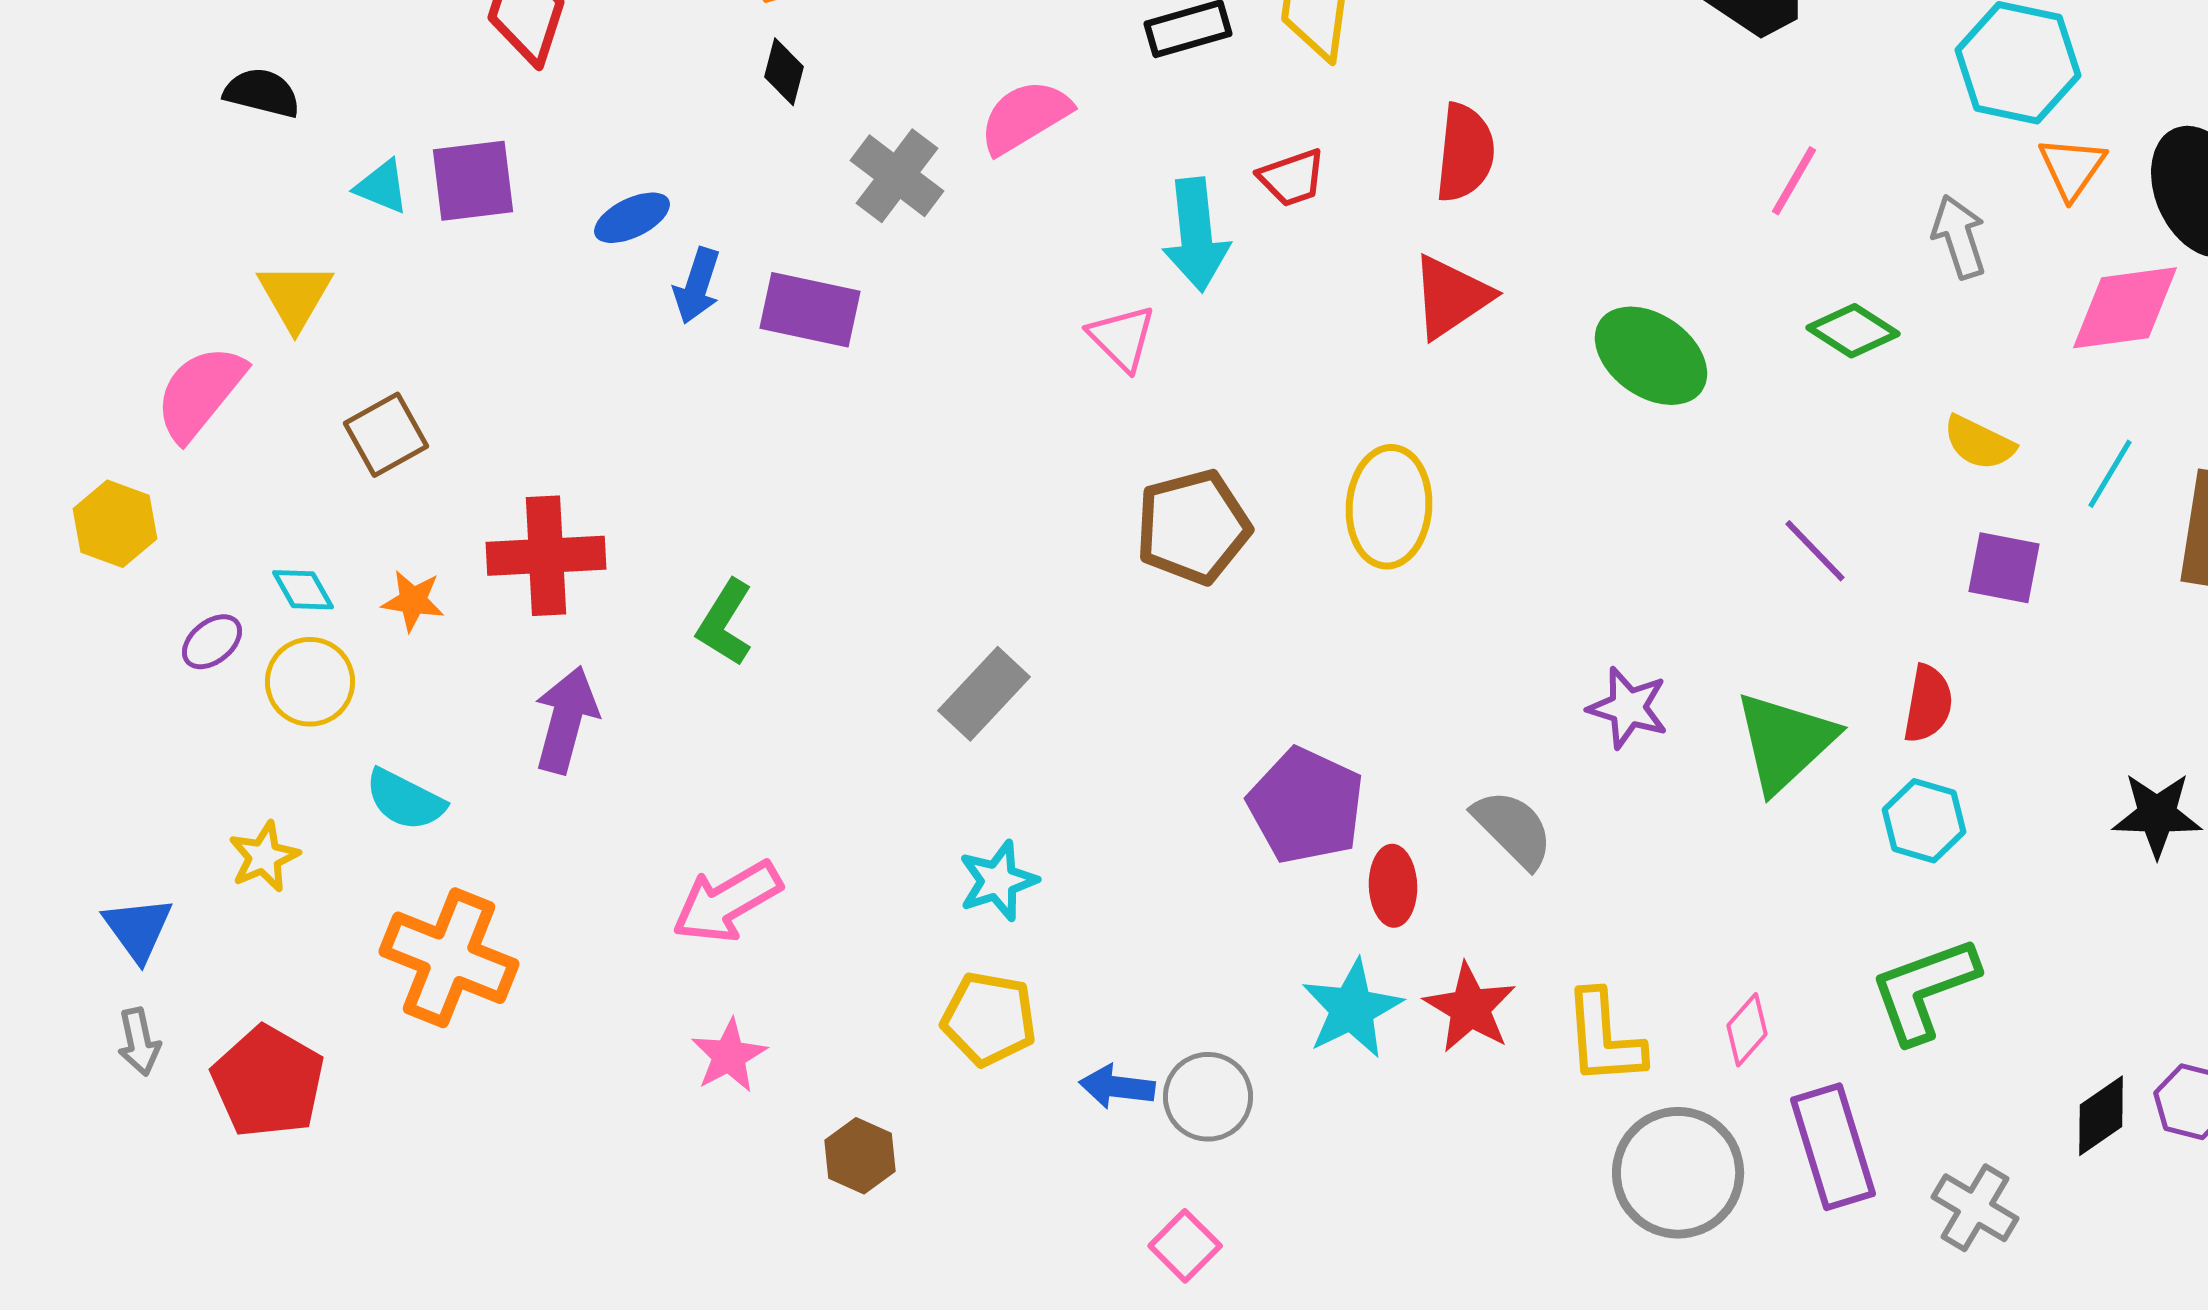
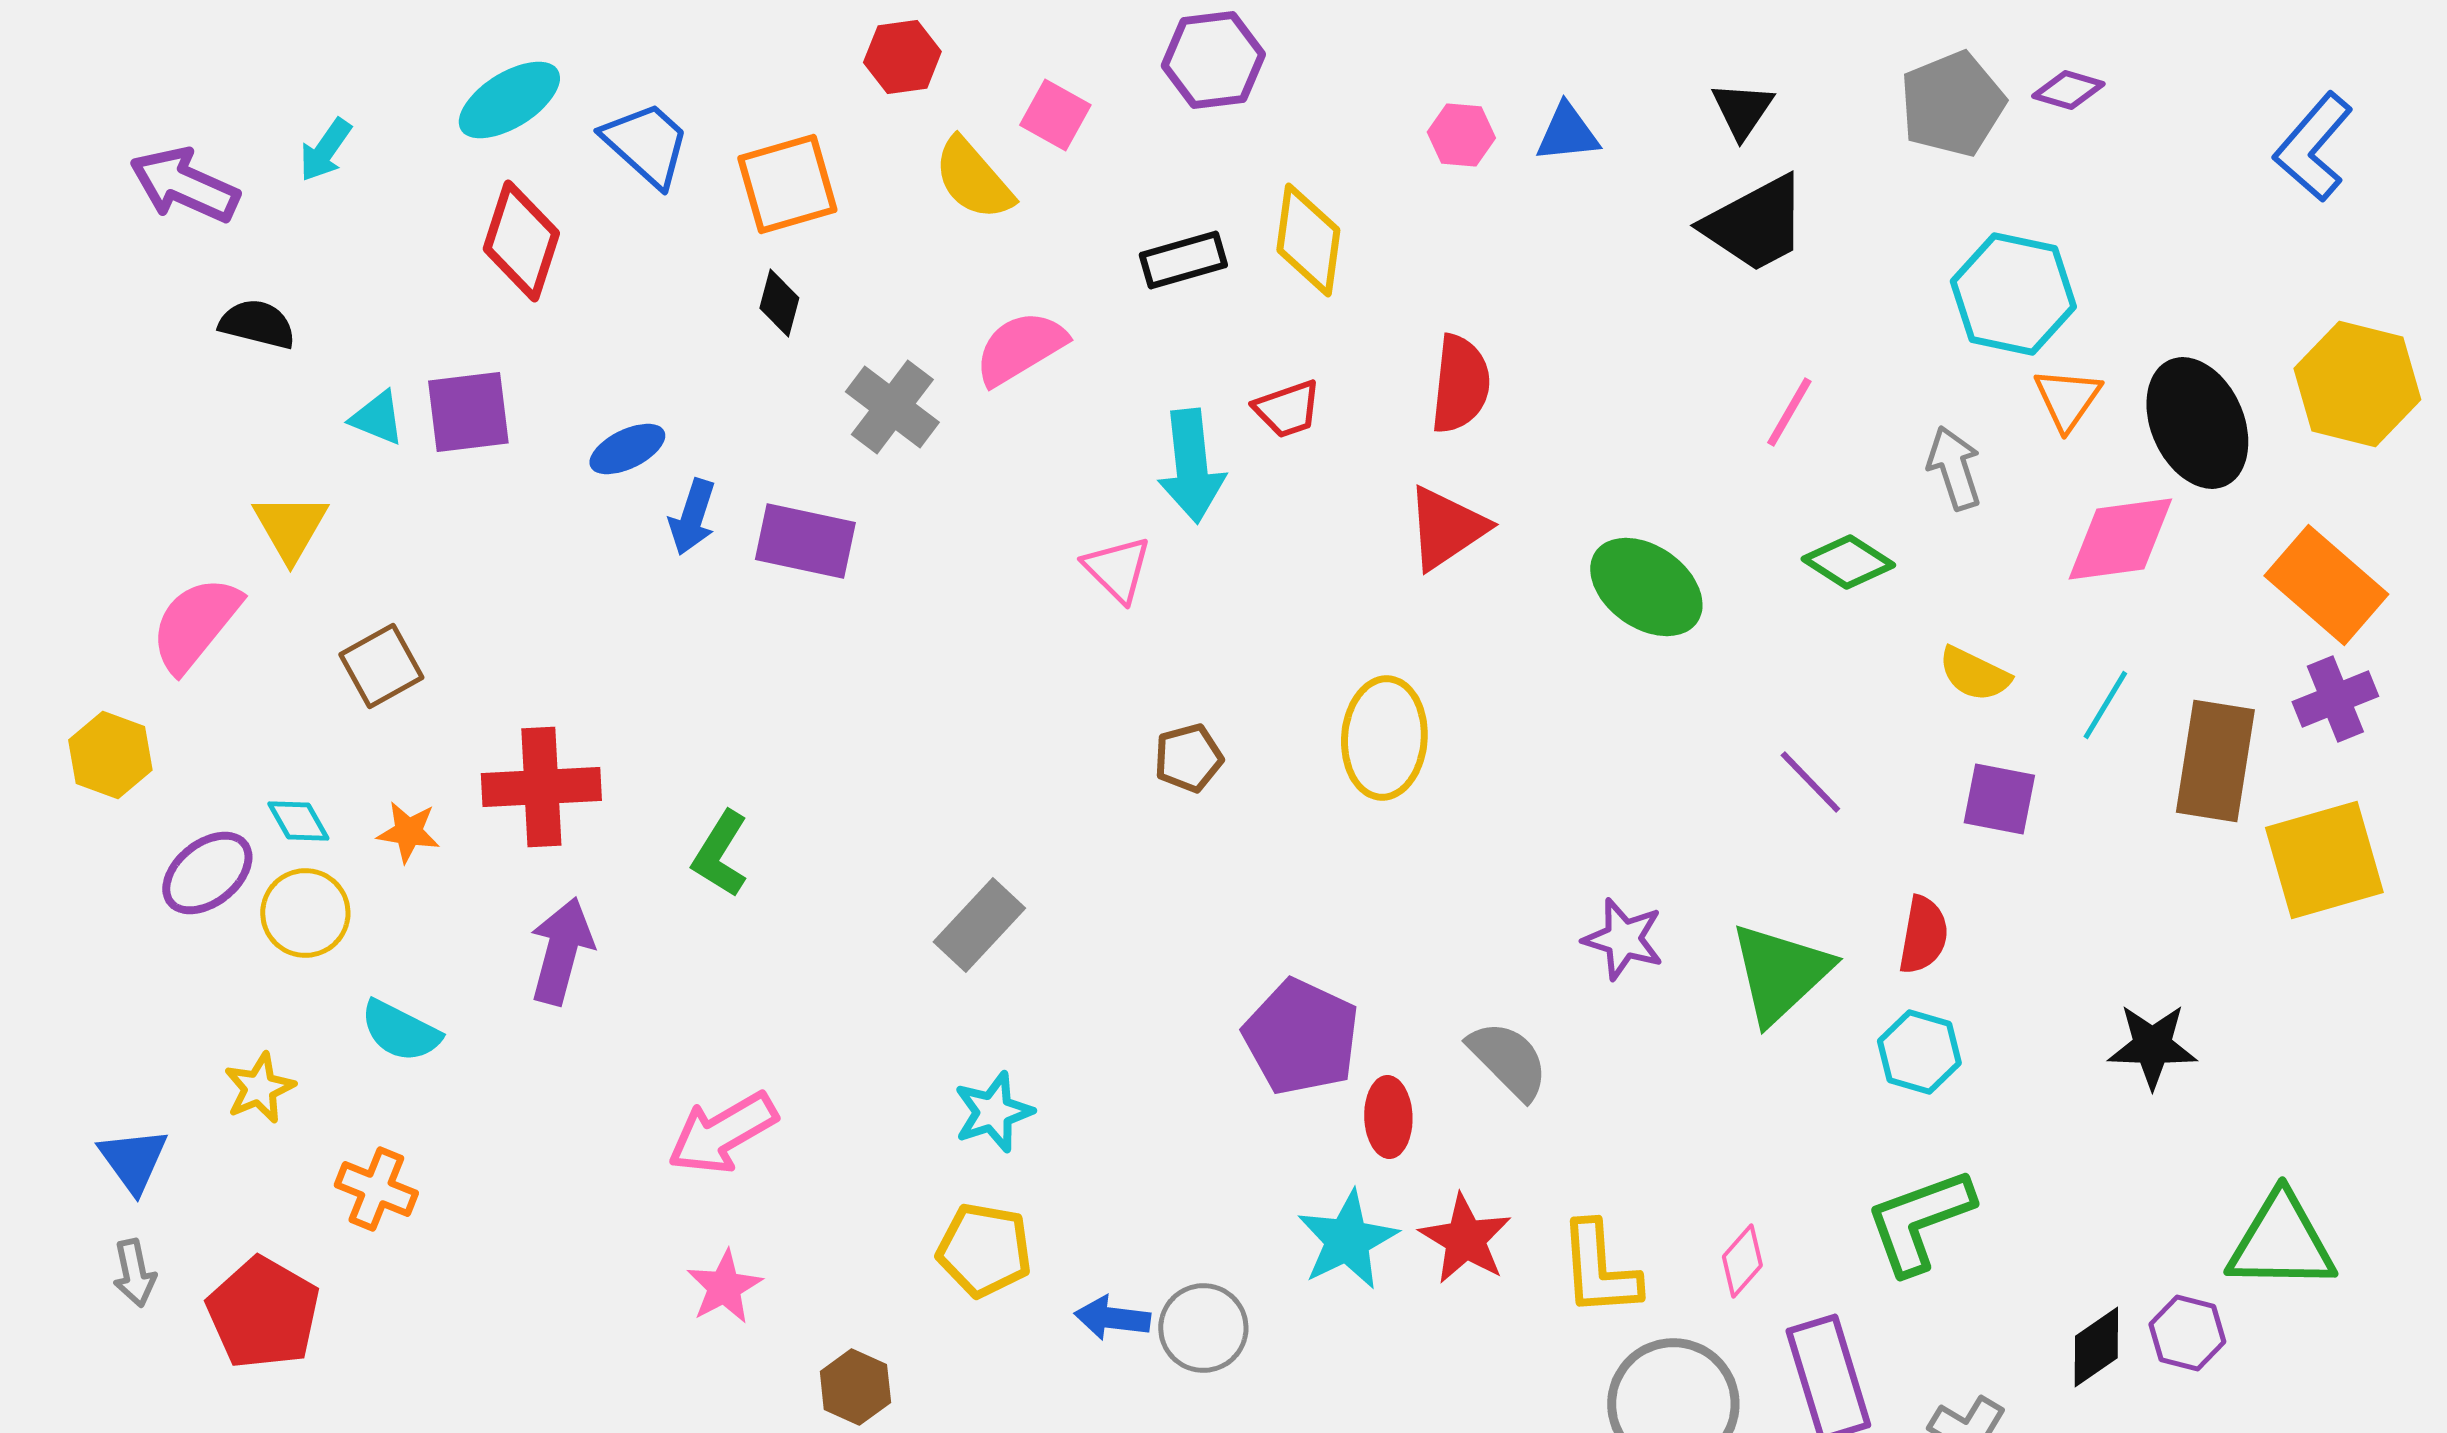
brown pentagon: (1193, 527) -> (1188, 758), size x0.6
purple ellipse: (212, 642) -> (207, 873), size x1.5
orange cross: (449, 958) -> (376, 1189), moved, size x0.6

